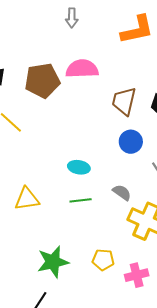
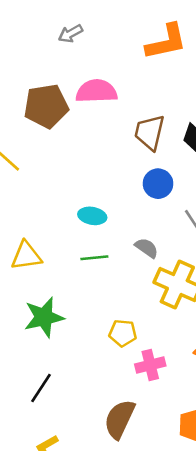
gray arrow: (72, 18) -> (70, 34), moved, turned 60
green star: (53, 262) -> (44, 317), moved
pink cross: (137, 275) -> (150, 365), moved

